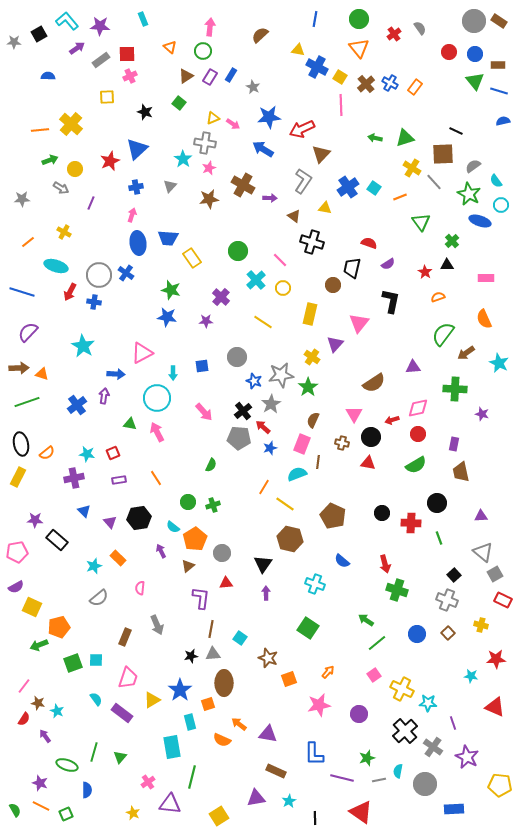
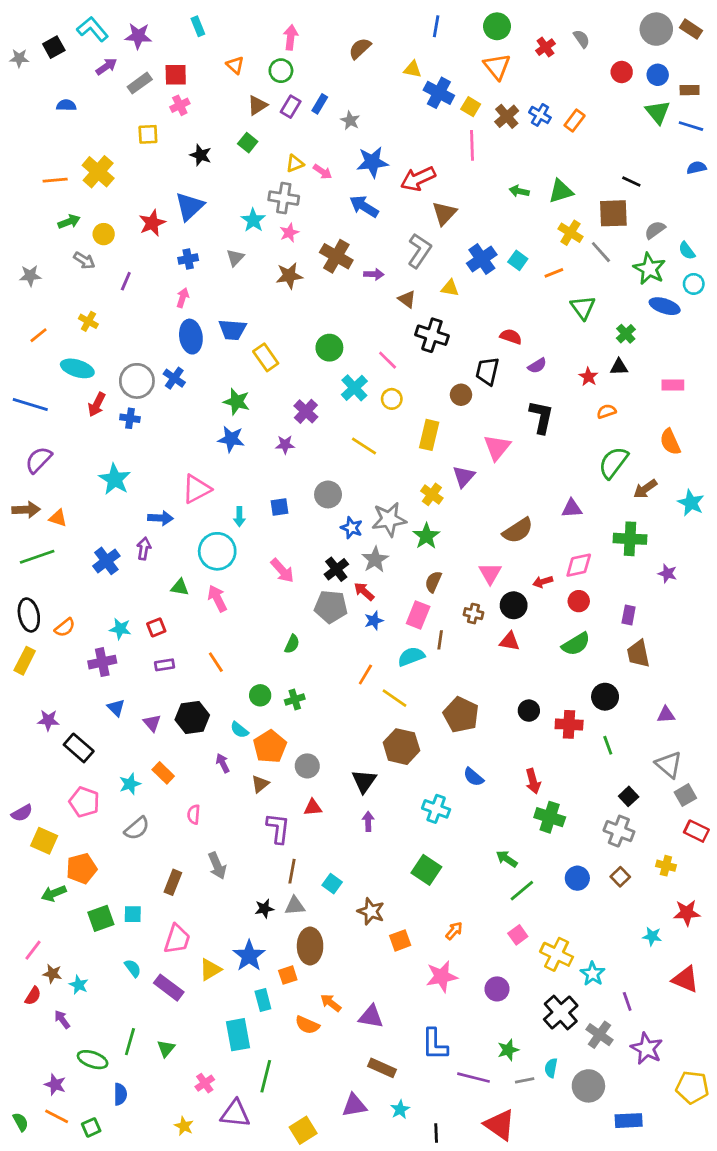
pink pentagon: (17, 552) -> (84, 802), moved, turned 30
cyan star: (428, 703) -> (593, 974), turned 30

